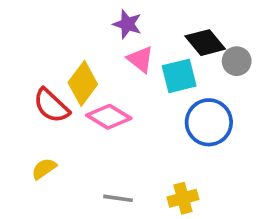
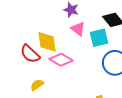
yellow diamond: (83, 83) -> (47, 42), turned -45
yellow semicircle: (44, 169) -> (37, 85), moved

